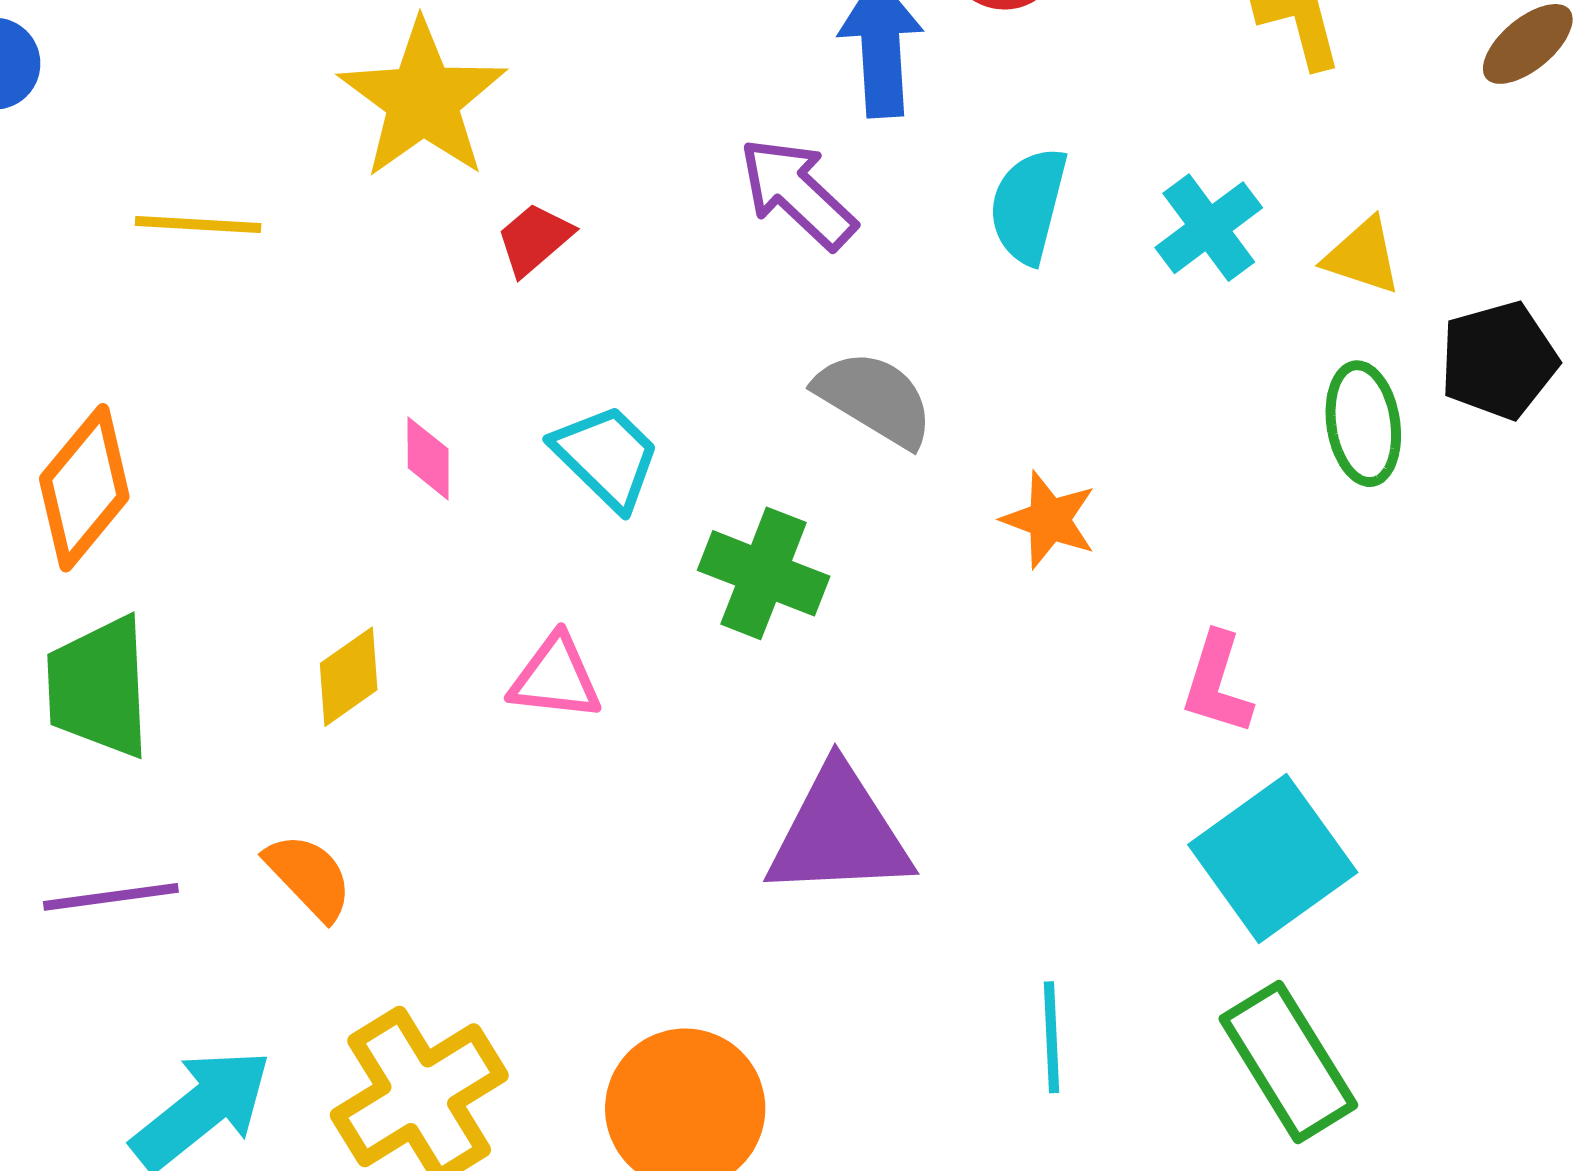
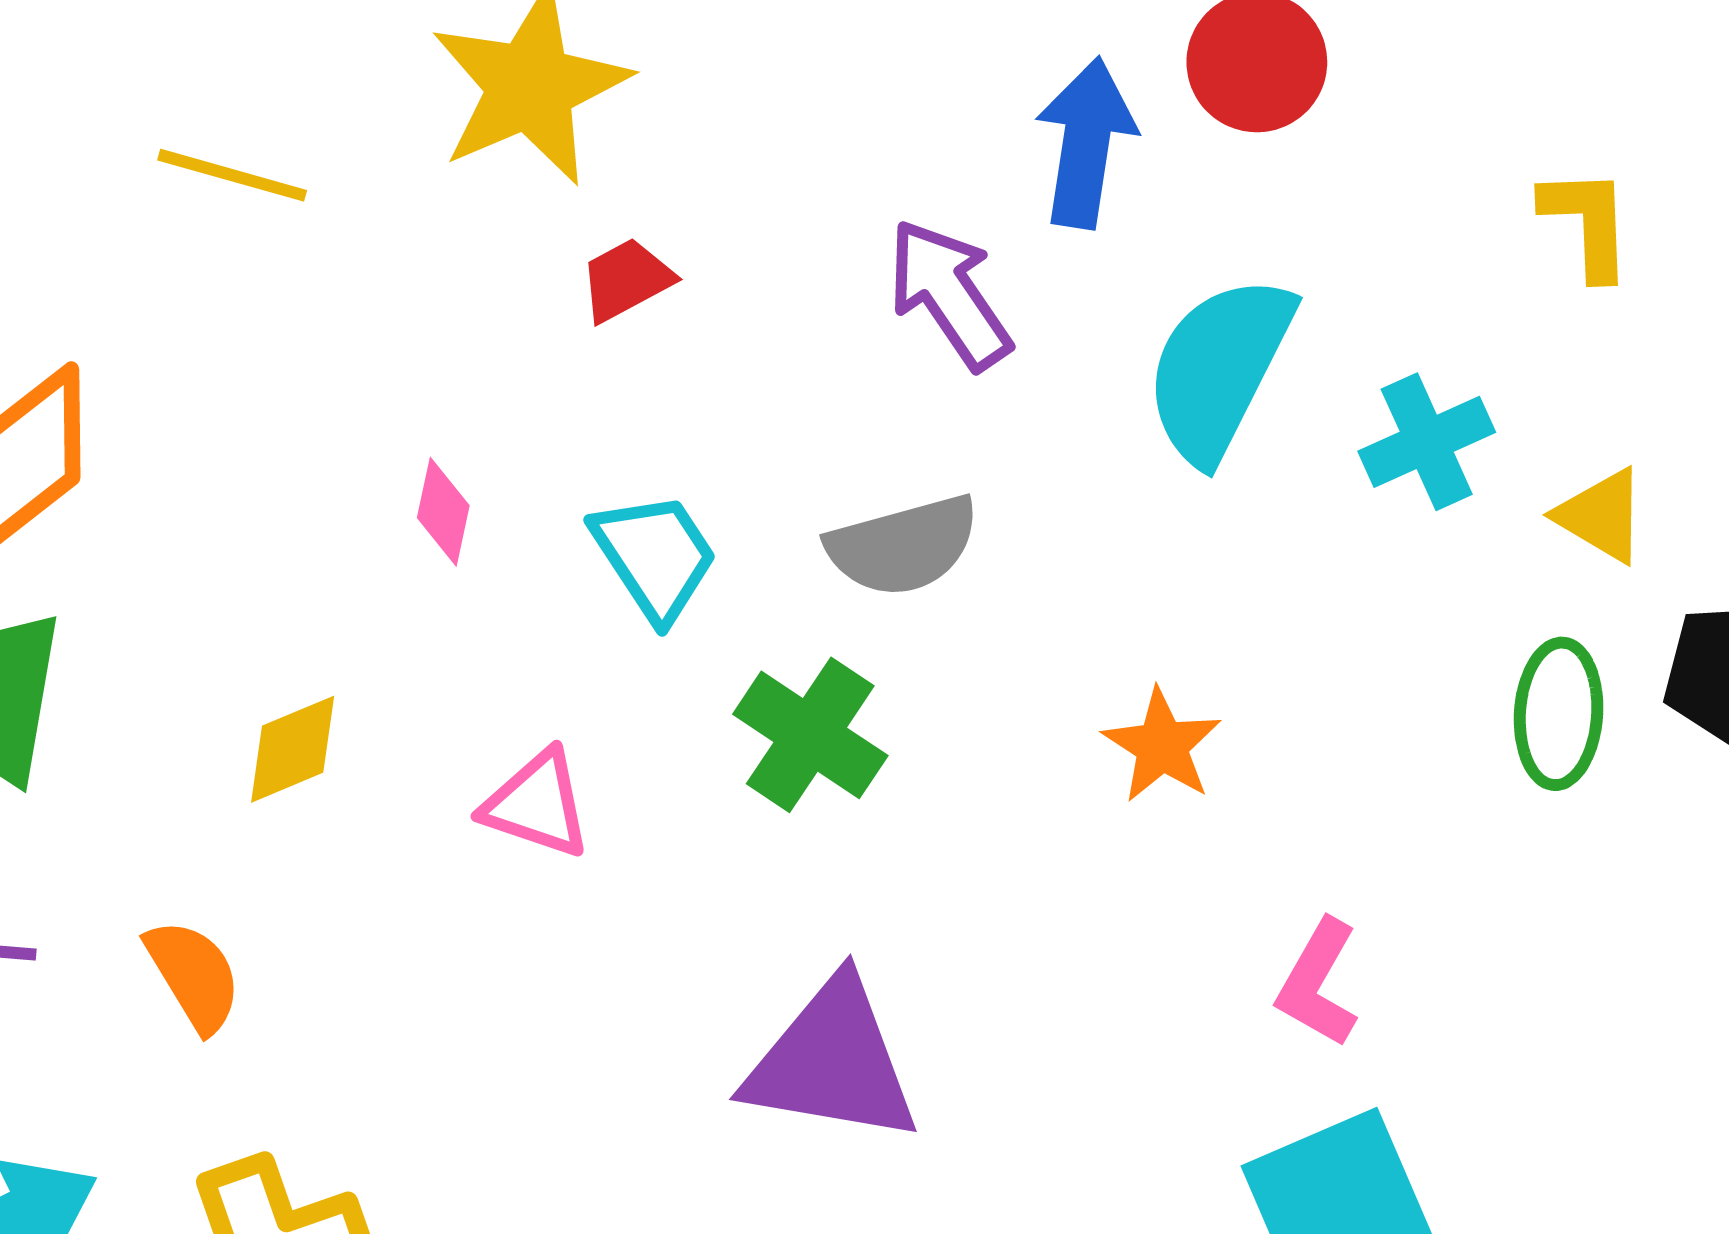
cyan semicircle: (1028, 205) -> (1219, 369), size x1.4
gray semicircle: (875, 399) -> (903, 546), moved, turned 121

